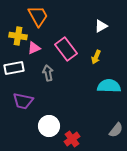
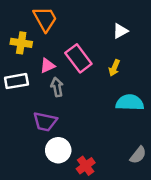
pink triangle: (34, 48) -> (47, 66), moved
purple trapezoid: (23, 101) -> (45, 122), moved

